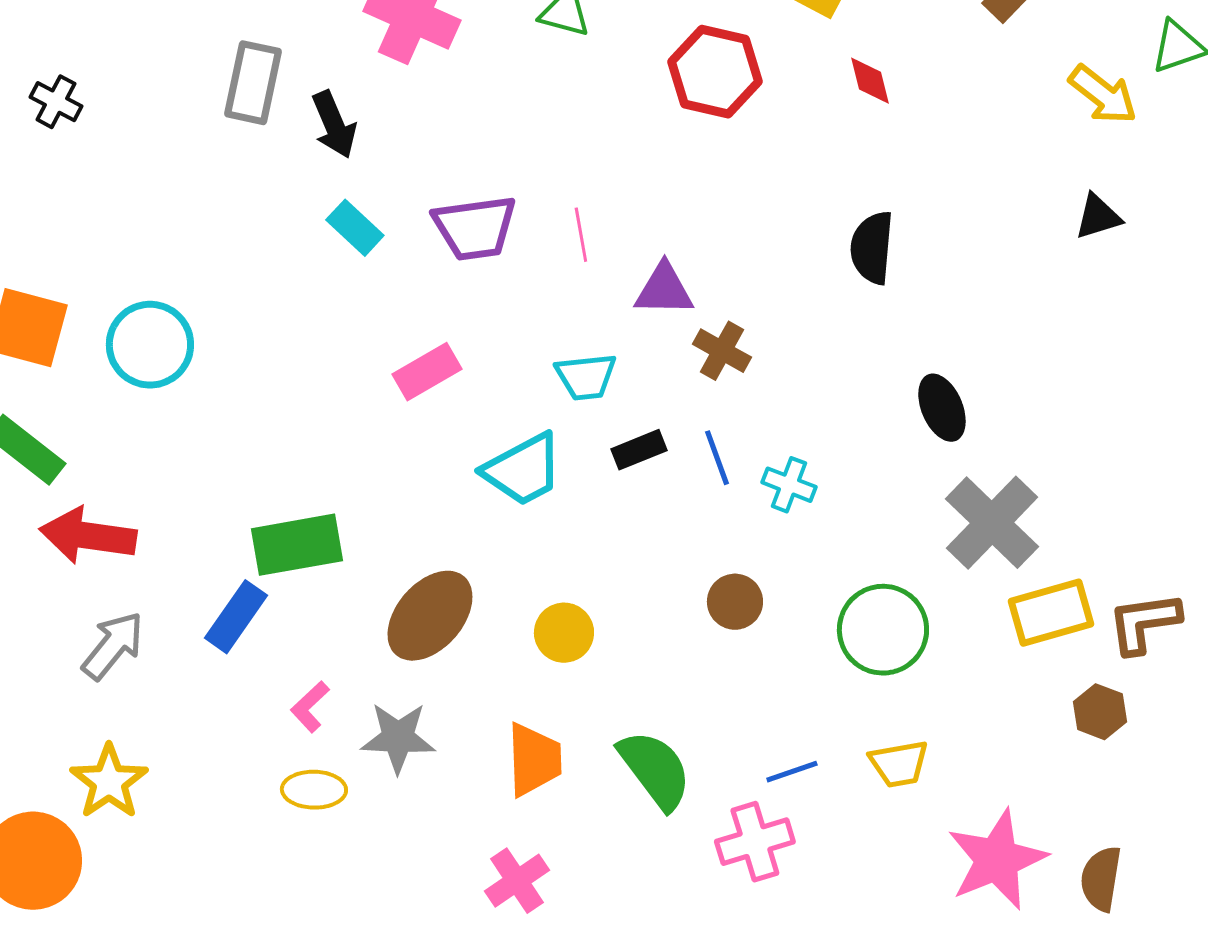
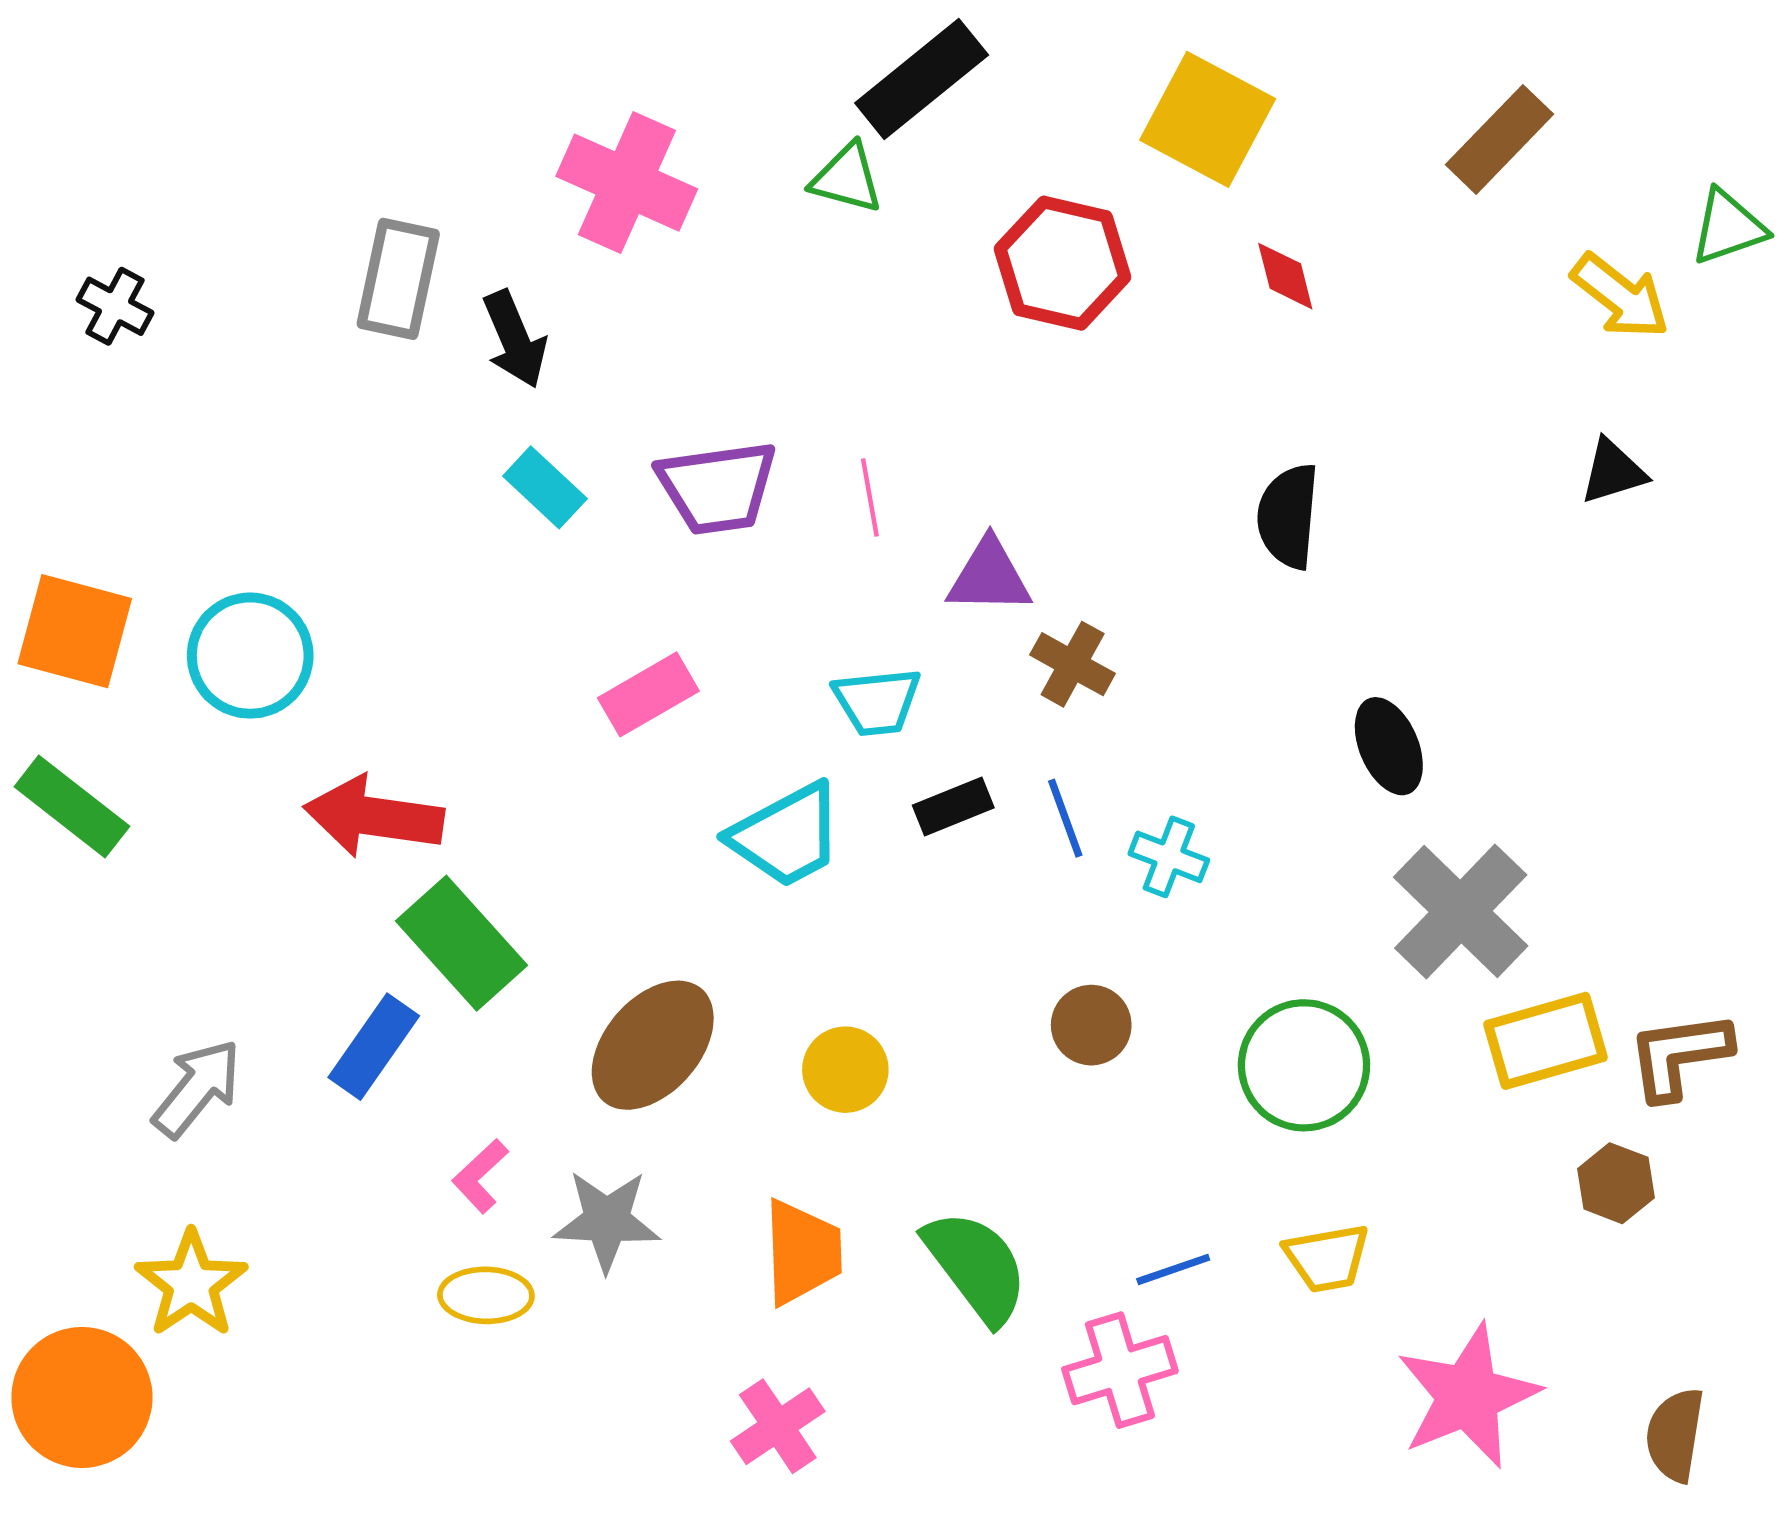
red arrow: (88, 536) -> (374, 817), moved
green rectangle: (297, 545) -> (462, 943), turned 58
brown semicircle: (1101, 879) -> (1675, 1435), moved

